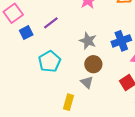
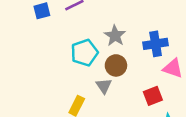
cyan pentagon: (50, 61) -> (84, 53), moved

